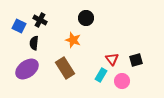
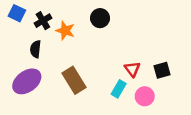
black cross: (40, 20) -> (43, 21), turned 32
blue square: (19, 26) -> (17, 13), moved
orange star: (73, 40) -> (65, 31), moved

